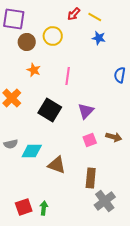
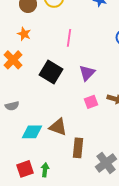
orange star: (34, 70) -> (24, 34), moved
cyan diamond: (32, 151) -> (32, 132), moved
brown rectangle: (91, 178) -> (78, 148), moved

